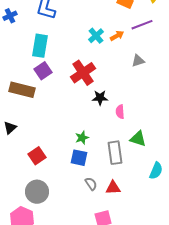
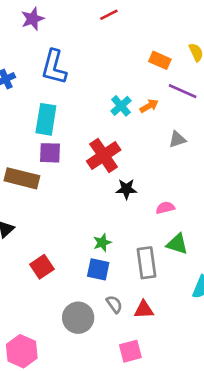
purple line: (142, 25) -> (183, 91), turned 45
purple square: (43, 71) -> (50, 153), turned 36
pink semicircle: (120, 112) -> (165, 208), moved, turned 80
gray circle: (37, 192) -> (78, 318), moved

